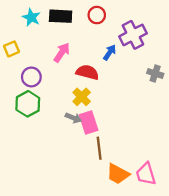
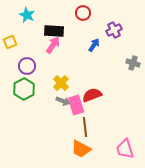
black rectangle: (61, 16) -> (54, 31), moved
purple cross: (133, 35) -> (114, 30), size x0.7
red semicircle: (87, 72) -> (92, 95), moved, turned -36
yellow cross: (82, 97) -> (61, 83), moved
orange trapezoid: (118, 174) -> (81, 149), moved

